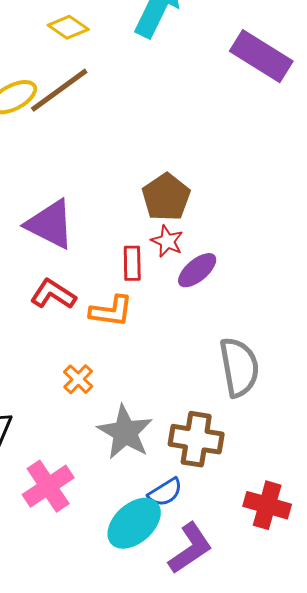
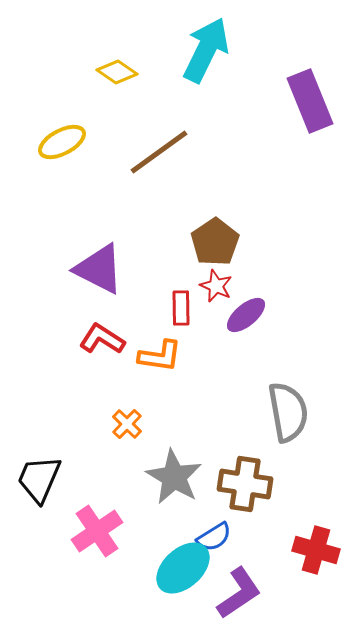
purple rectangle: (261, 56) -> (310, 101), turned 36
brown line: (59, 90) -> (159, 152), moved

